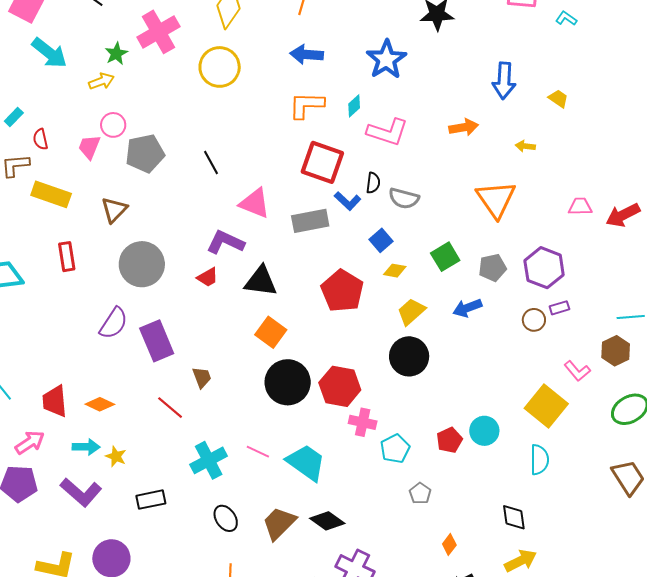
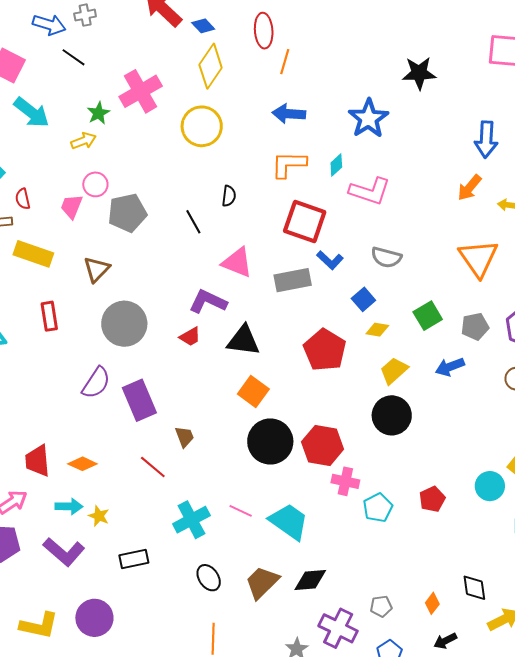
orange arrow: (464, 127) -> (469, 188), moved, turned 140
black semicircle: (373, 183) -> (229, 196), moved
cyan circle: (484, 431) -> (490, 486), moved
gray pentagon: (420, 493) -> (381, 606), moved, turned 30
black diamond: (514, 517) -> (474, 588), moved
black diamond: (327, 521) -> (310, 580), turned -40

